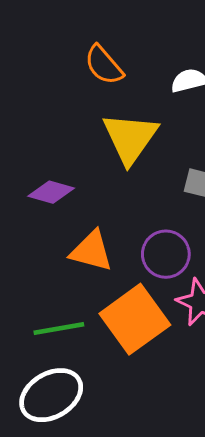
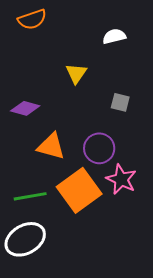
orange semicircle: (104, 65) -> (32, 19), moved, turned -68
yellow triangle: (130, 138) -> (76, 73), size x0.6

